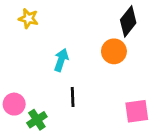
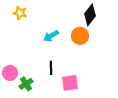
cyan arrow: (61, 60) -> (51, 36), moved, turned -140
pink square: (137, 111) -> (70, 83), moved

